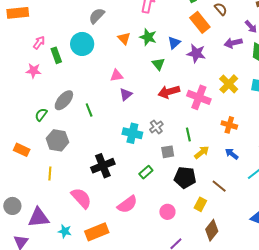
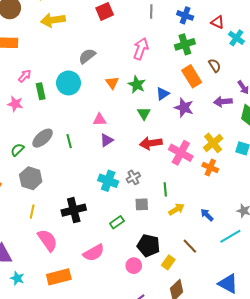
green line: (89, 110) -> (69, 141), moved
orange cross: (229, 125) -> (210, 168), moved
yellow line: (50, 173) -> (32, 212), moved
black pentagon: (185, 178) -> (148, 246), moved
cyan star: (65, 231) -> (17, 278), moved

